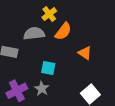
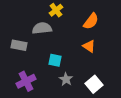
orange semicircle: (63, 31) -> (91, 21), moved
gray star: (42, 89) -> (66, 79), moved

